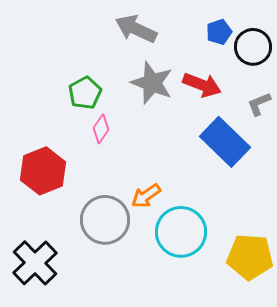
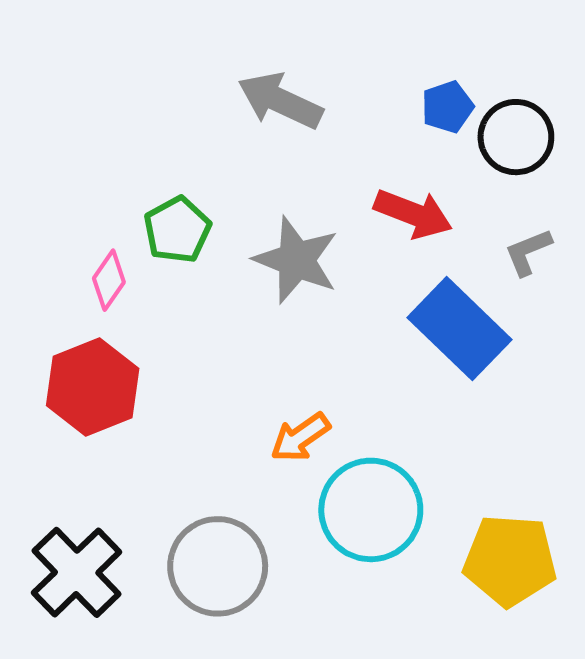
gray star: (152, 83) -> (296, 260), moved
pink diamond: (101, 129) -> (109, 280), moved
gray circle: (105, 220) -> (218, 566), moved

